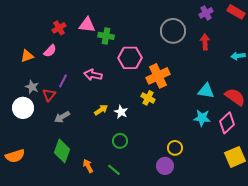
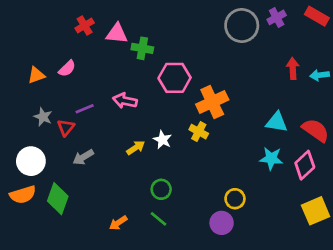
red cross: (59, 28) -> (85, 26), moved
gray circle: (173, 31) -> (242, 26), moved
red arrow: (205, 42) -> (293, 68), moved
purple line: (63, 81) -> (85, 109), turned 40
white circle: (23, 108) -> (31, 161), moved
white star: (121, 112) -> (162, 140), moved
green diamond: (62, 151) -> (58, 199), moved
orange semicircle: (15, 156) -> (23, 195), moved
orange arrow: (88, 166) -> (118, 223), turned -96
green line: (114, 170) -> (158, 219), moved

